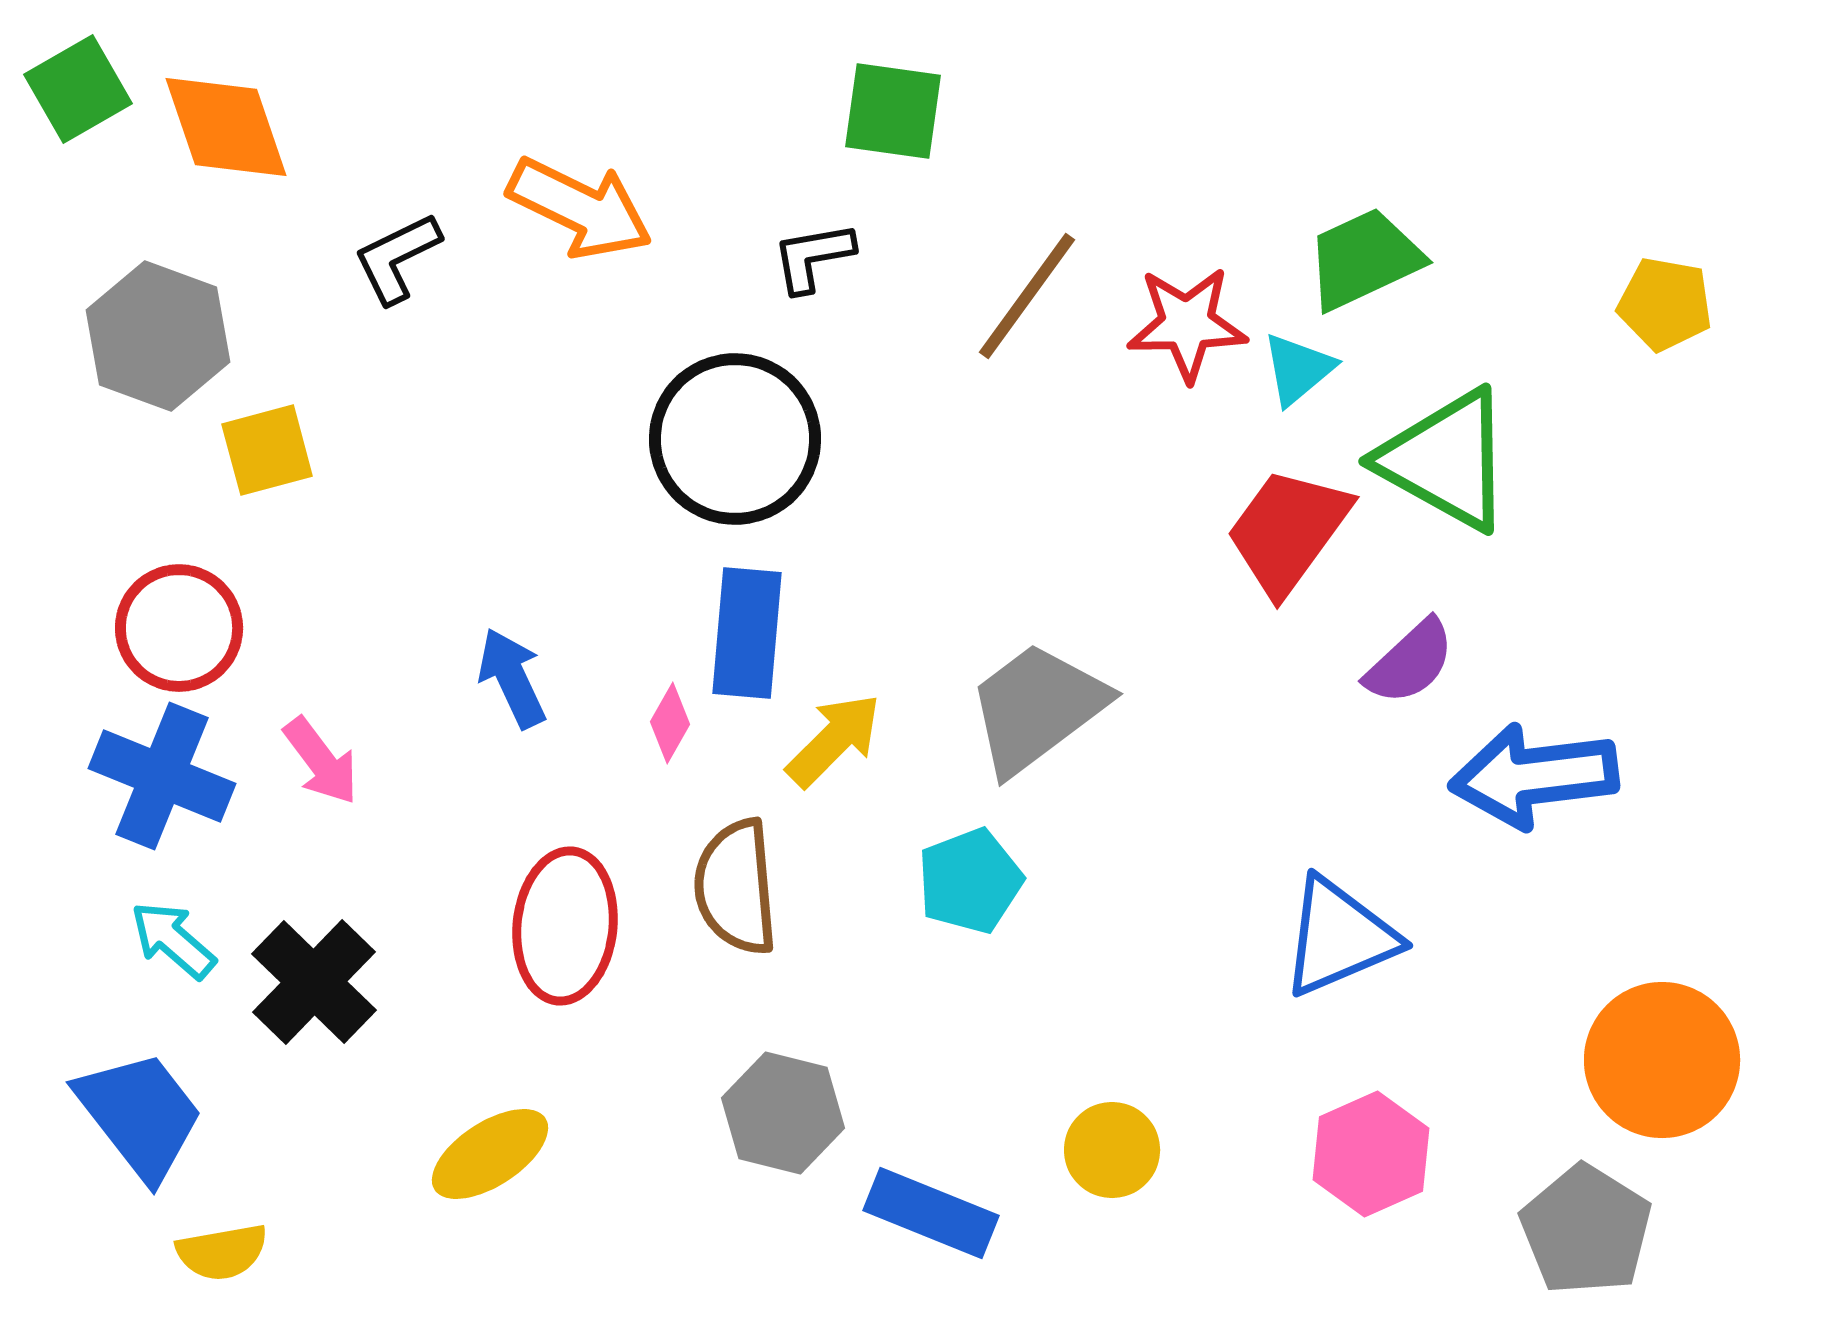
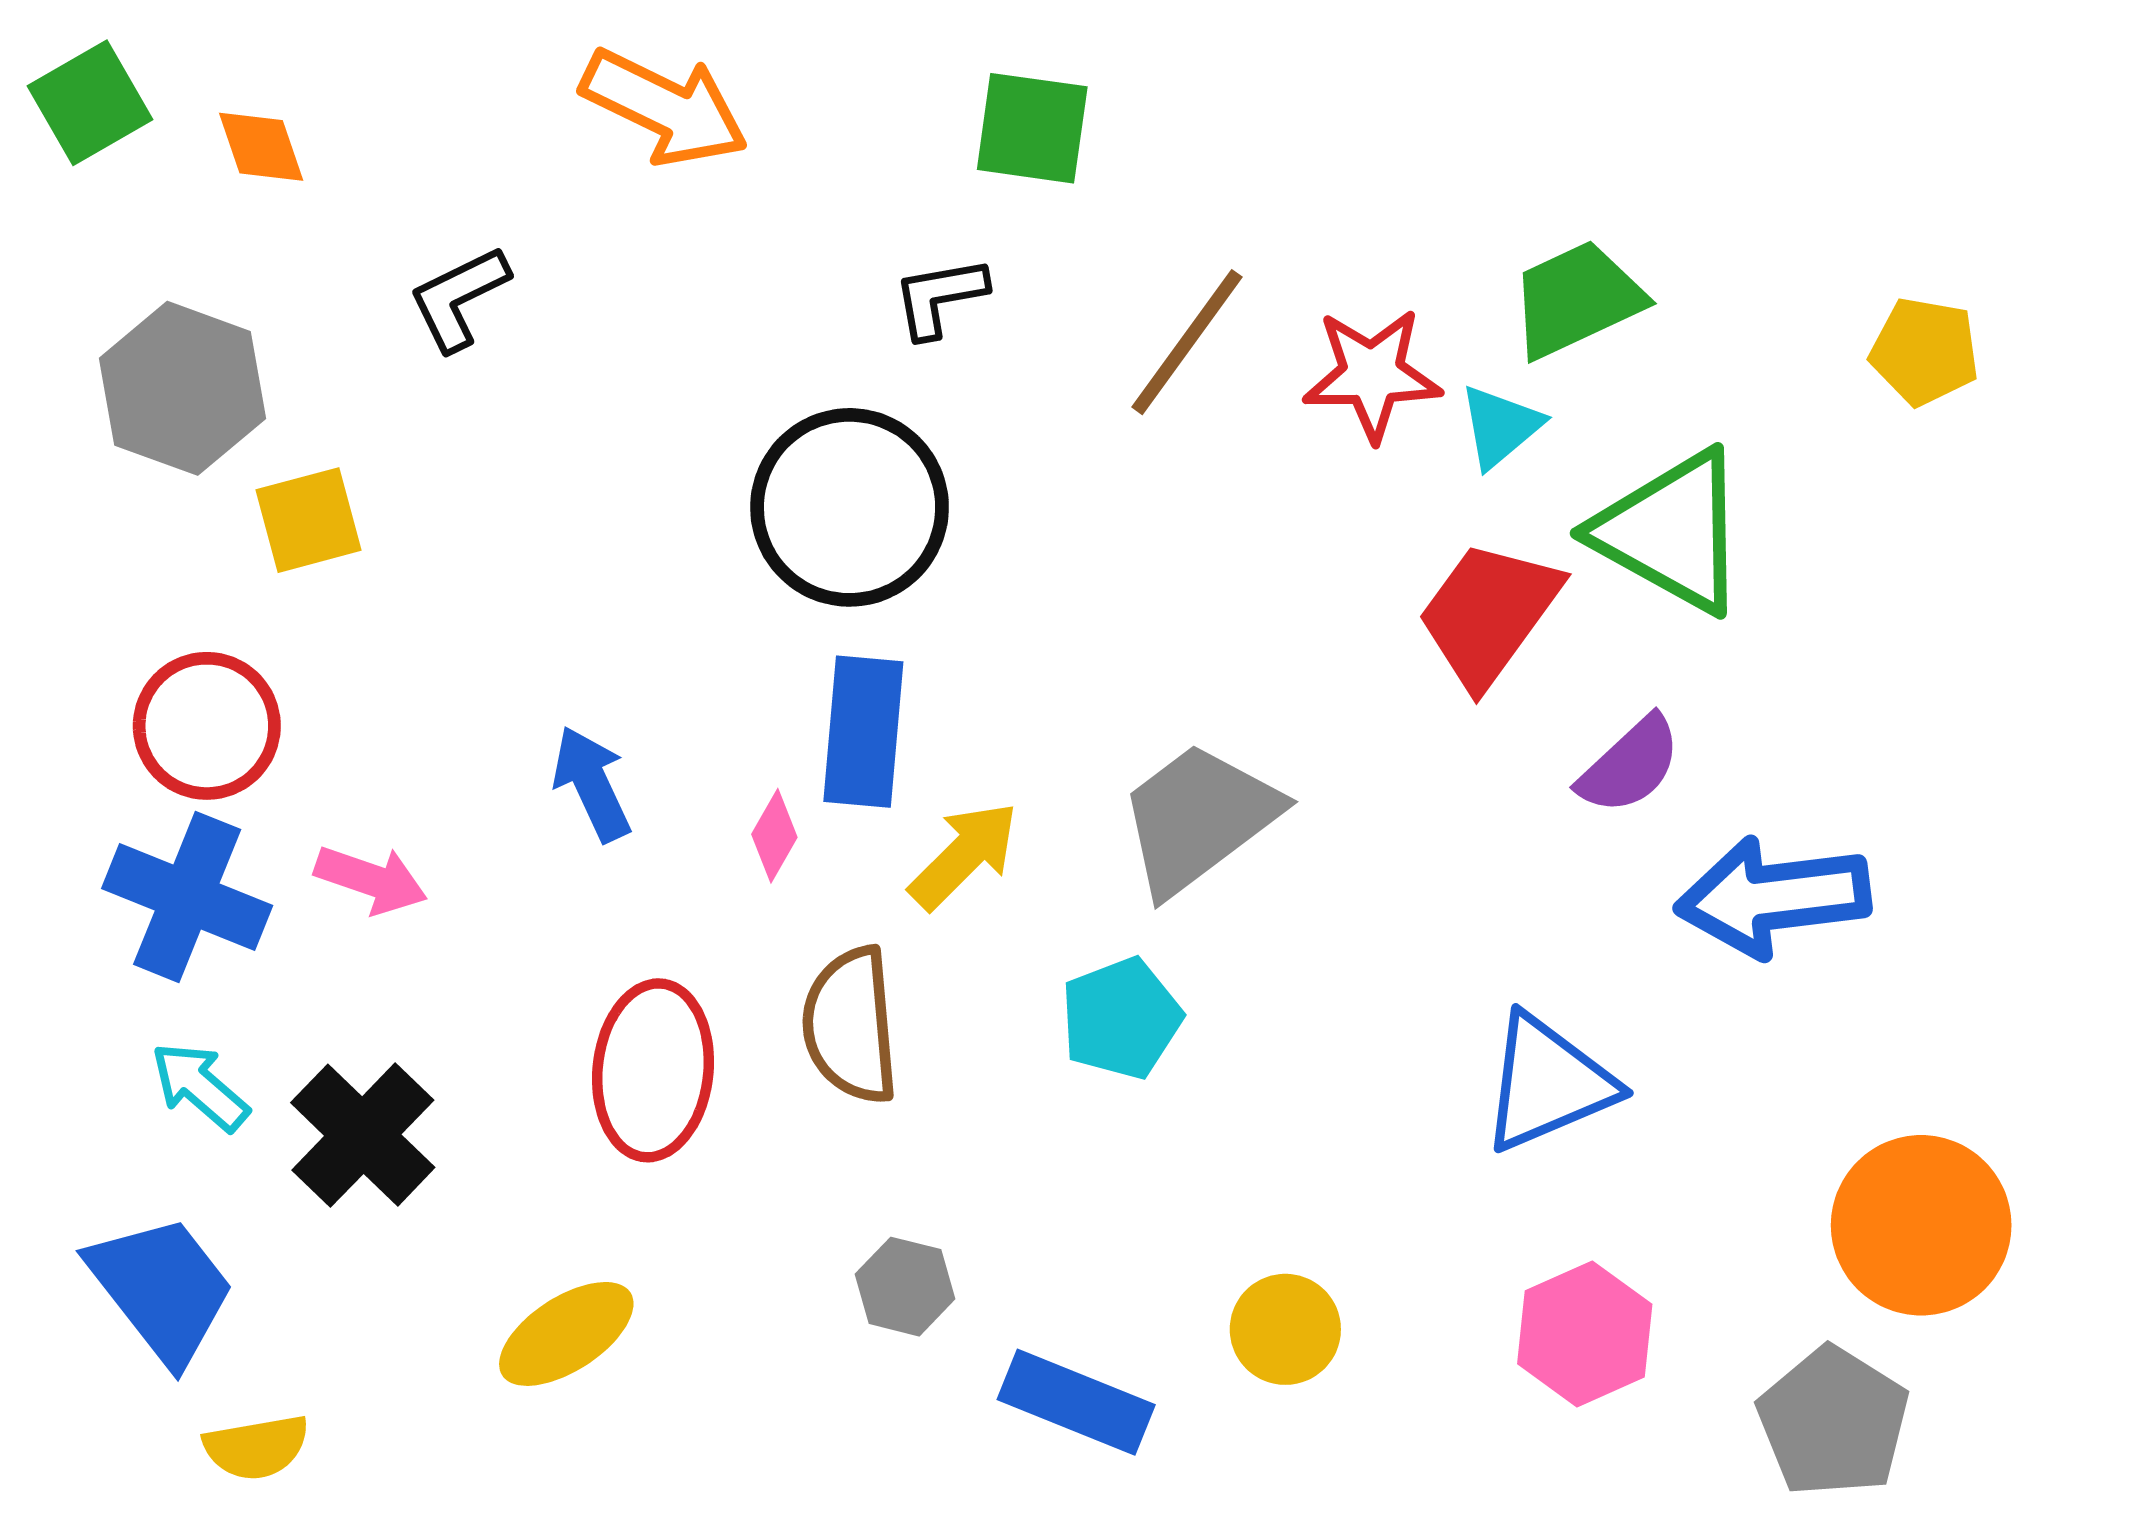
orange diamond: (226, 127) -> (261, 147), size x0.6
orange arrow: (580, 208) -> (665, 107), moved
pink arrow: (321, 761) -> (371, 880), turned -34
gray hexagon: (783, 1113) -> (905, 1287), size x0.7

